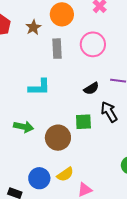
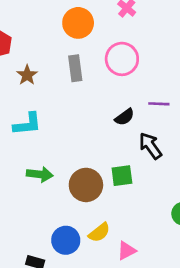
brown star: (33, 27) -> (27, 75), moved
cyan L-shape: (39, 87) -> (27, 124), moved
green square: (83, 122) -> (122, 176), moved

